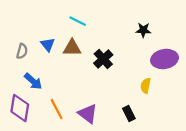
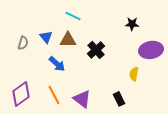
blue arrow: (33, 81) -> (57, 64), moved
purple diamond: (20, 108) -> (21, 94), turned 45

